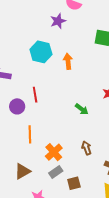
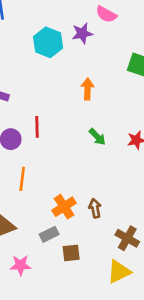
cyan hexagon: (41, 52) -> (48, 42), moved
green arrow: (82, 109) -> (97, 137), moved
orange cross: (54, 152) -> (64, 207), moved

